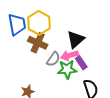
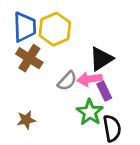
brown cross: (38, 43) -> (29, 58), moved
green star: (67, 69) -> (90, 112), moved, turned 30

